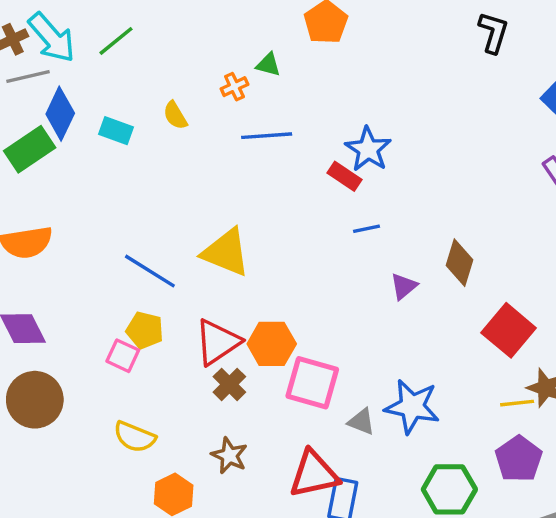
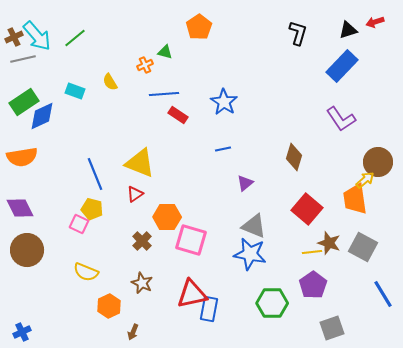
blue diamond: (60, 114) -> (42, 116), moved, turned 40
red rectangle: (344, 176) -> (178, 115), moved
brown diamond: (459, 263) -> (294, 157), moved
blue line: (150, 271) -> (95, 174), turned 36
red triangle: (218, 342) -> (135, 194), moved, size x0.6
gray triangle: (361, 422) -> (254, 226), moved, size x1.5

